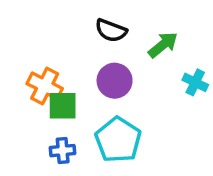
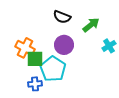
cyan cross: (195, 82) -> (109, 46), turned 32
cyan pentagon: (118, 140) -> (53, 69), moved

